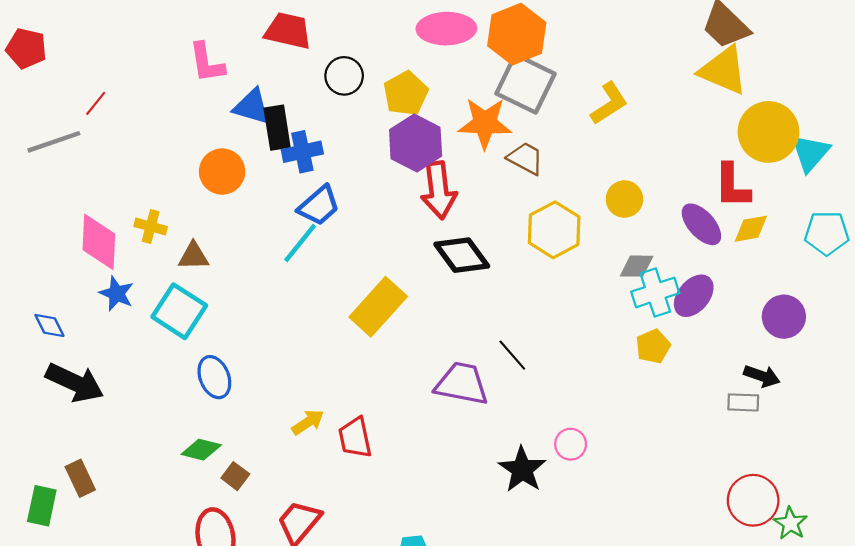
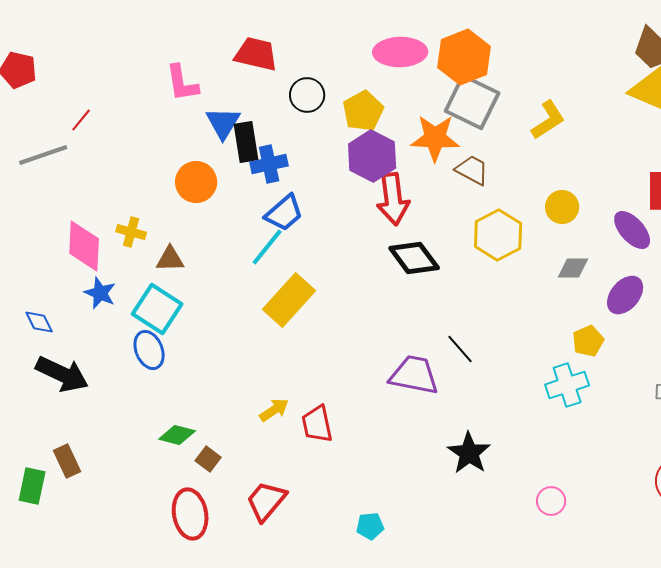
blue triangle: (252, 107) -> (223, 123), turned 45
cyan cross: (655, 292) -> (567, 385), moved
yellow rectangle: (378, 307) -> (289, 300), moved
blue ellipse: (214, 377) -> (149, 350), moved
pink circle: (571, 444) -> (551, 501), moved

